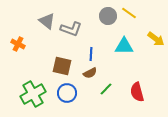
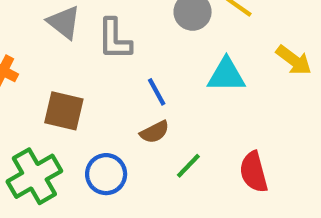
gray L-shape: (71, 29) -> (115, 39), turned 70
blue line: (91, 54) -> (157, 92), turned -32
brown square: (62, 66) -> (64, 111), moved

